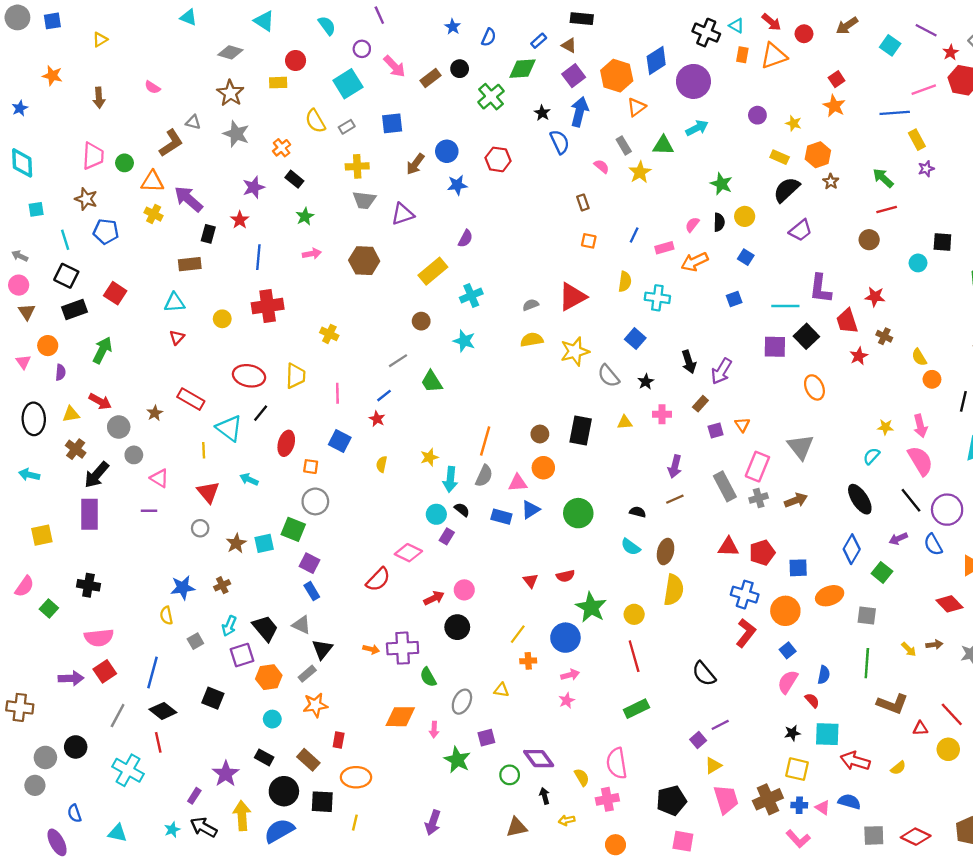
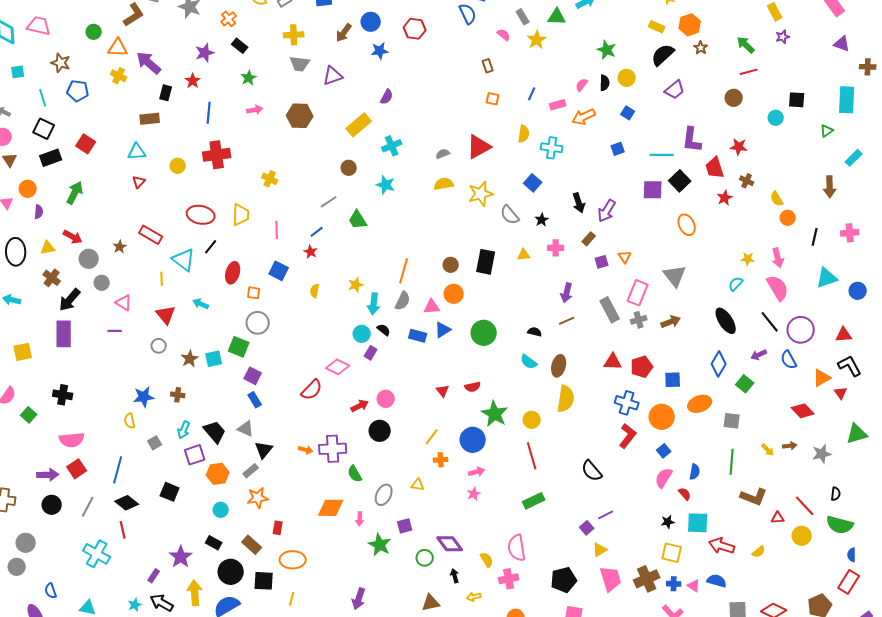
pink trapezoid: (93, 156) -> (39, 26), moved, turned -80
brown cross: (222, 585) -> (178, 395), turned 32
black circle: (76, 747) -> (52, 505), moved

